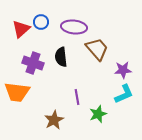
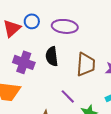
brown trapezoid: (97, 49) -> (86, 64), moved, turned 45
purple line: (77, 97) -> (68, 96), turned -35

